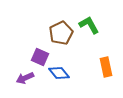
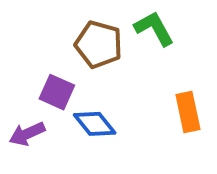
brown pentagon: (61, 33) -> (99, 44), turned -30

